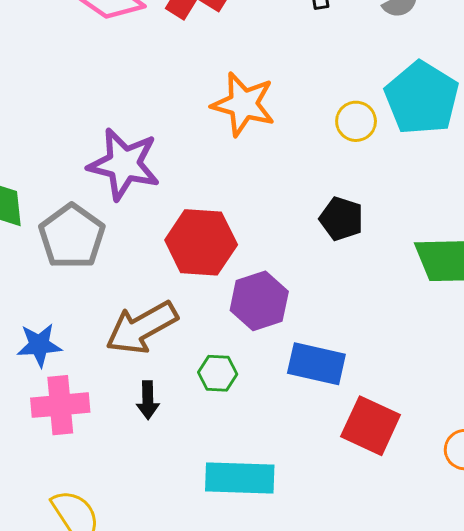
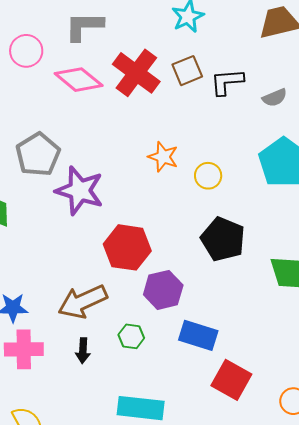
orange star: (243, 104) -> (163, 157), size x0.7
yellow circle: (356, 121) -> (208, 176), moved
black pentagon: (341, 219) -> (223, 239), size x1.5
gray pentagon: (72, 236) -> (38, 154), moved

